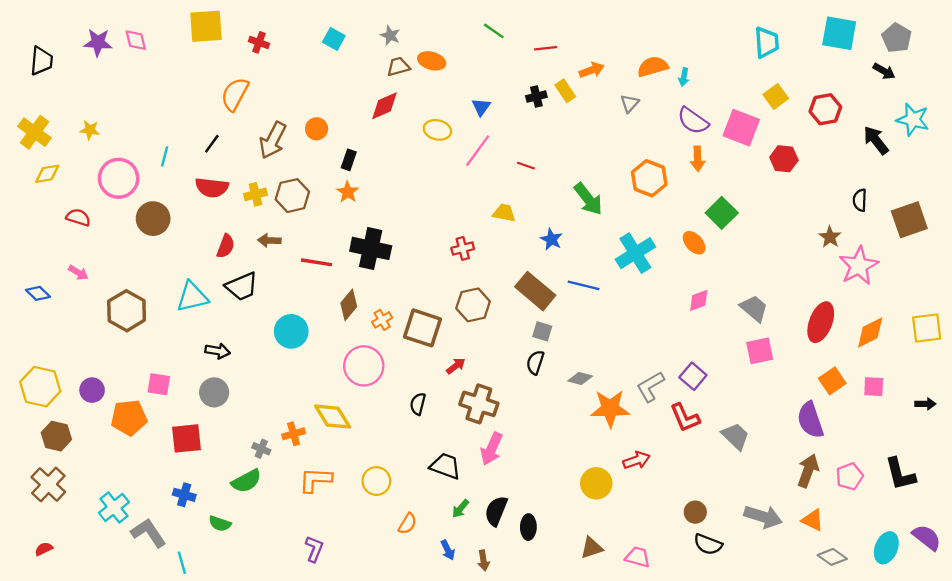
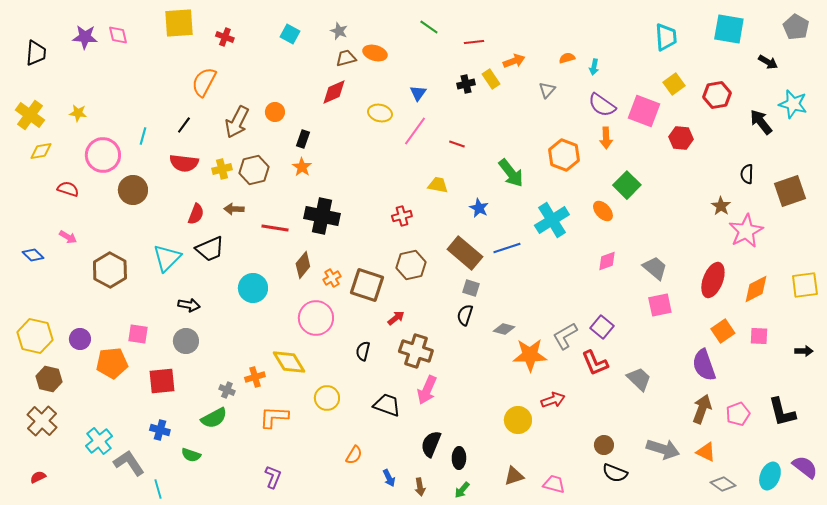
gray pentagon: (897, 38) -> (796, 27), moved
orange semicircle: (653, 67) -> (567, 58), size x0.6
blue line: (584, 285) -> (507, 248), turned -32
cyan triangle: (192, 297) -> (167, 258), turned -32
yellow circle: (376, 481) -> (327, 398), moved
green arrow: (460, 509) -> (462, 490), moved

